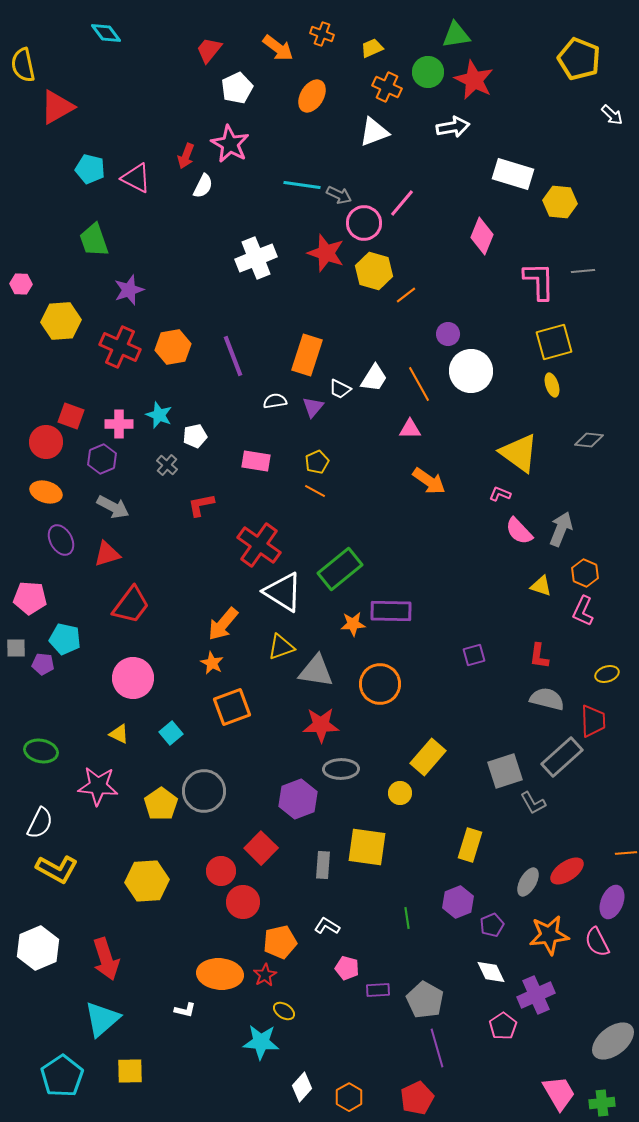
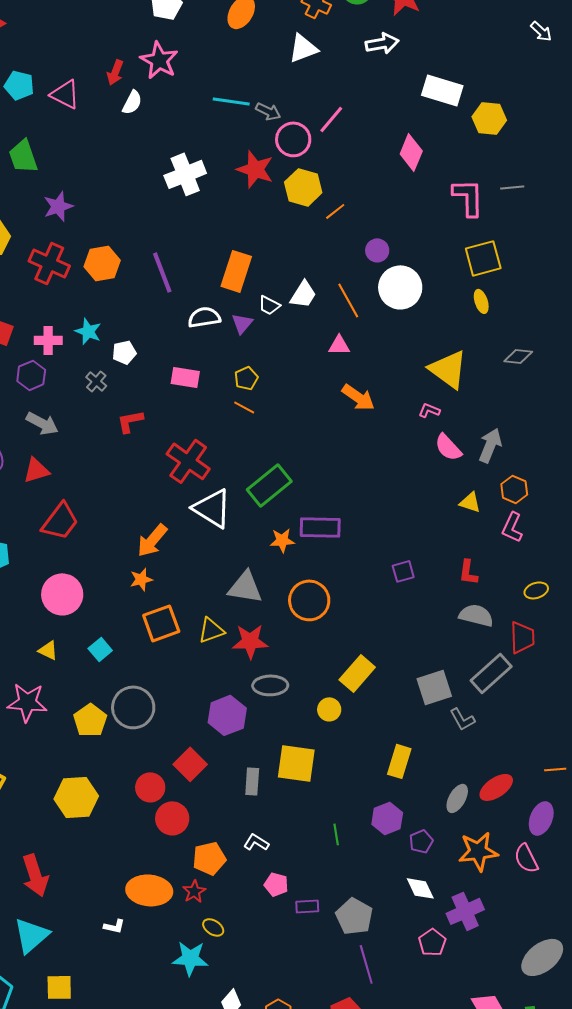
white semicircle: (275, 401) -> (204, 317), size x1.4
yellow triangle: (281, 647) -> (211, 630), moved
orange star: (212, 663) -> (141, 579), turned 30

